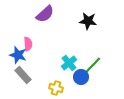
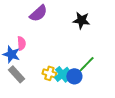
cyan cross: (69, 63) -> (62, 74), moved
yellow cross: (56, 88) -> (49, 73), moved

